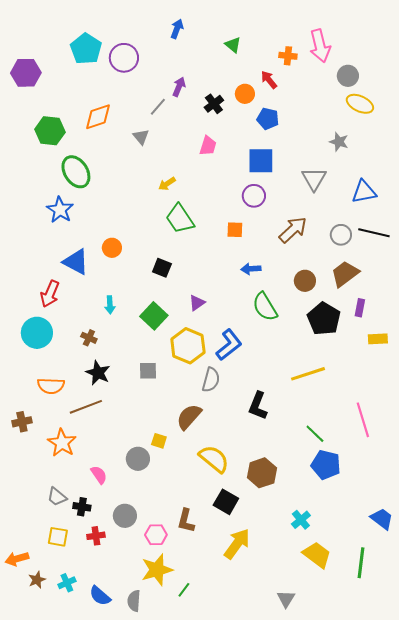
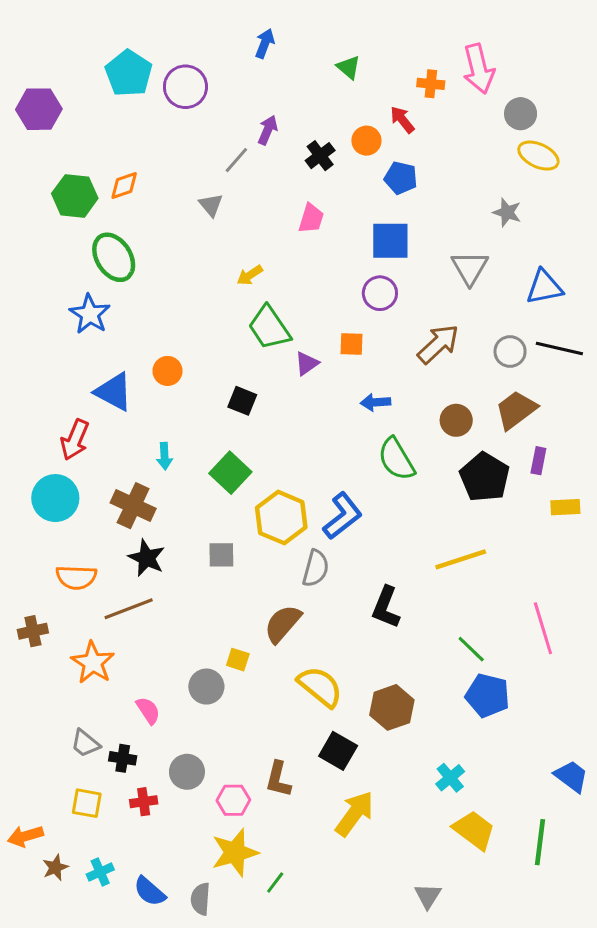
orange diamond: (98, 117) -> (124, 185), moved, size x0.7
purple triangle: (197, 303) -> (307, 363), moved
brown cross: (89, 338) -> (133, 506), size x1.8

